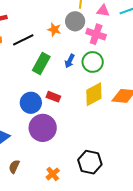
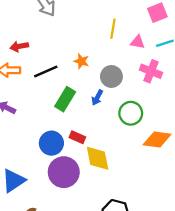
gray circle: (75, 21) -> (111, 76), moved
pink cross: (96, 34) -> (151, 71), moved
green circle: (93, 62) -> (131, 113), moved
yellow diamond: (94, 94) -> (98, 158), moved, turned -75

